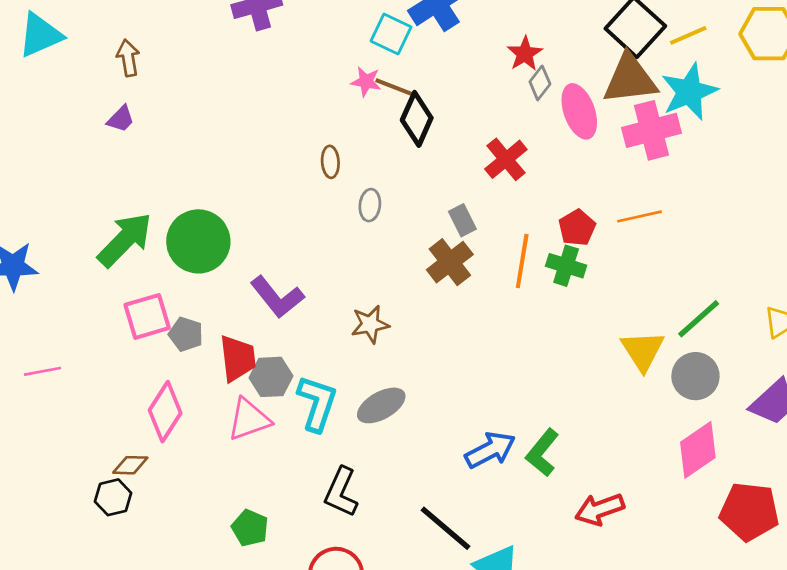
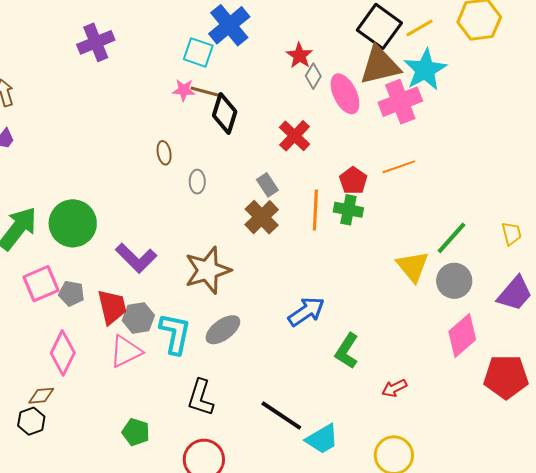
brown star: (370, 324) -> (208, 270), size x1.6
blue arrow: (490, 450) -> (306, 311), moved
red arrow: (600, 509) -> (394, 388), size x0.7

